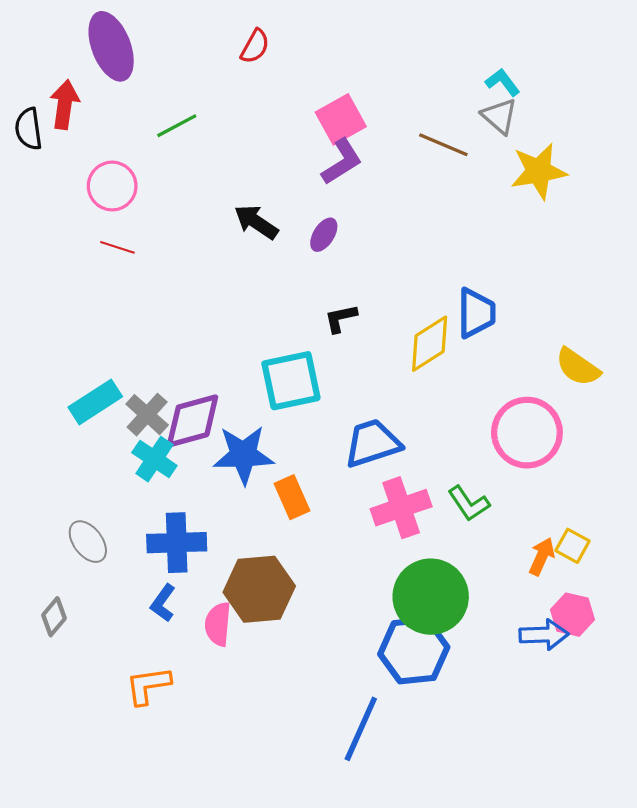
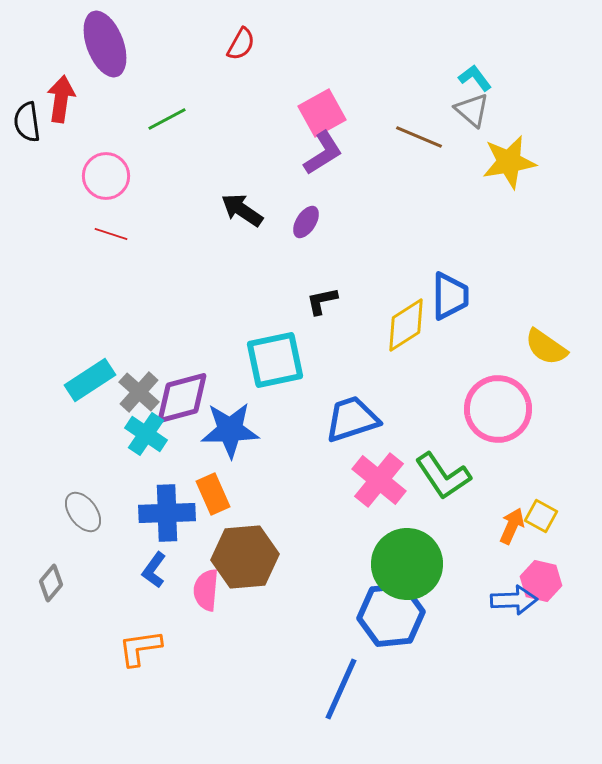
orange rectangle: (292, 497) -> (213, 494), moved
green L-shape: (469, 503) -> (443, 476), size x1.4
pink cross: (401, 508) -> (379, 480), turned -32

